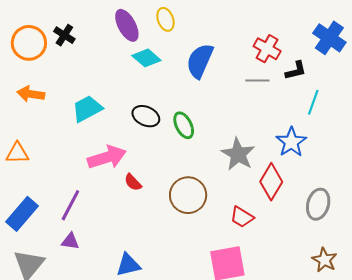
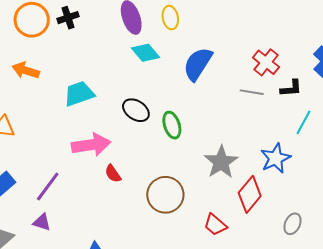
black cross: (64, 35) -> (68, 18), turned 30
gray ellipse: (318, 204) -> (293, 224), size x0.7

